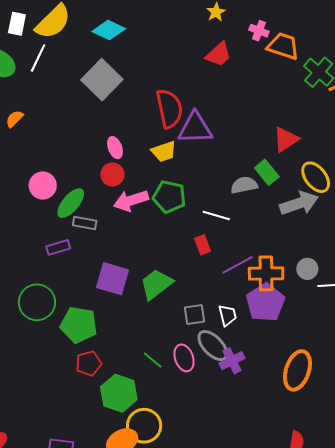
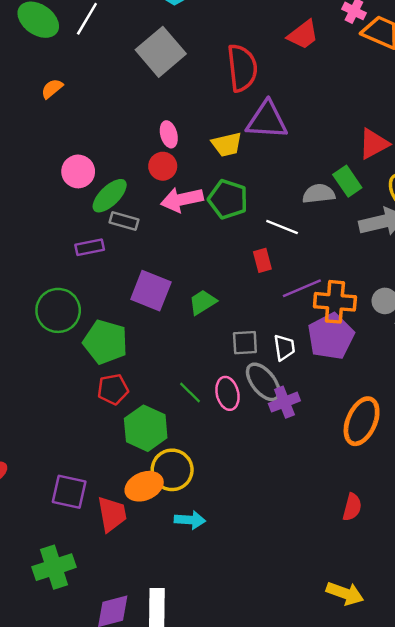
red semicircle: (169, 109) -> (242, 68), moved
green trapezoid: (156, 284) -> (203, 302), size x0.7

